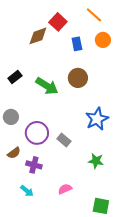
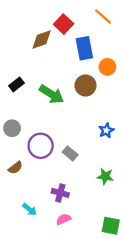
orange circle: (103, 40) -> (107, 67), moved
blue rectangle: (77, 44) -> (84, 48), size x1.5
blue star: (97, 119) -> (106, 130), size x0.6
purple cross: (34, 165) -> (60, 193), moved
pink semicircle: (65, 189) -> (64, 219), moved

